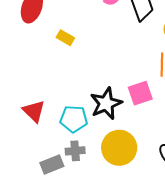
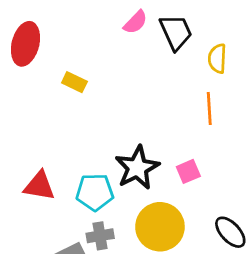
pink square: (140, 93) -> (188, 171), moved, size x0.7
red triangle: (34, 111) -> (39, 186), turned -30

